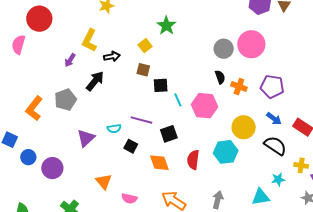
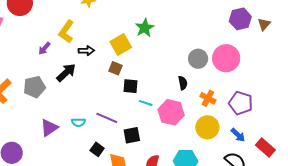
yellow square: (145, 46) -> (121, 45), size x1.5
black semicircle: (220, 77) -> (183, 83), moved
cyan line: (178, 100) -> (146, 103), turned -56
yellow circle: (244, 127) -> (207, 127), moved
black square: (131, 146) -> (97, 149), moved

